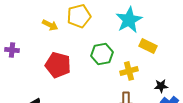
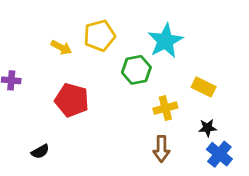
yellow rectangle: (148, 46) -> (204, 87), moved
green hexagon: (102, 54) -> (136, 70), moved

